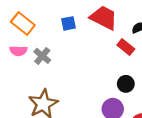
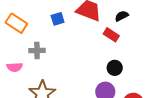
pink semicircle: (18, 51) -> (15, 67), moved
gray cross: (42, 56) -> (37, 50), turned -35

